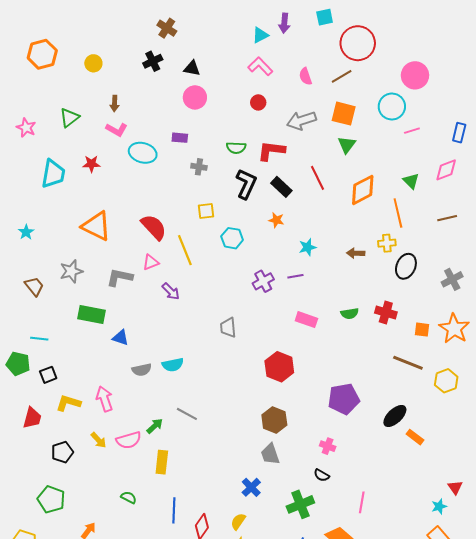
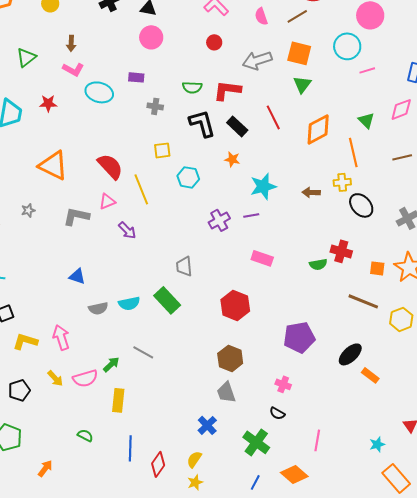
black L-shape: (246, 184) -> (202, 123), turned -40
cyan star: (307, 247) -> (263, 186), size x1.5
black ellipse: (406, 266) -> (361, 205), turned -65
gray star: (71, 271) -> (28, 210), size x0.6
green semicircle: (350, 314) -> (318, 264), moved
green rectangle: (91, 315) -> (167, 300), moved, turned 36
green cross: (300, 504) -> (256, 442), turned -32
cyan star: (439, 506) -> (377, 444), moved

